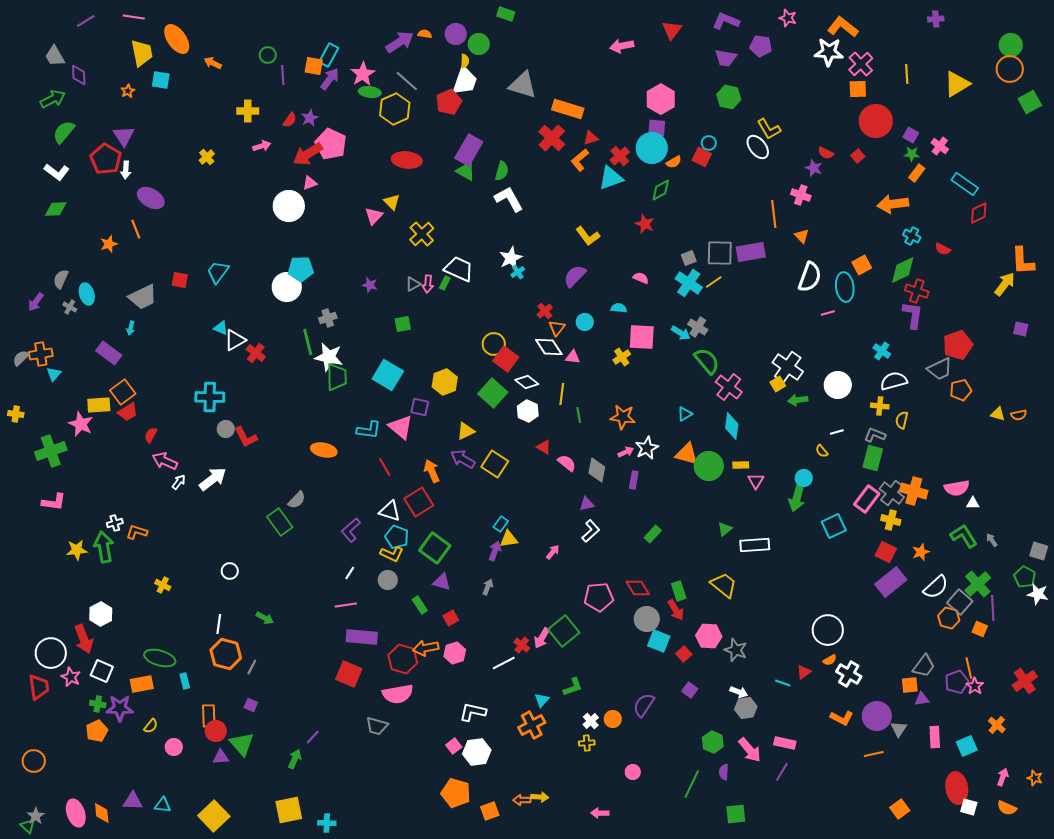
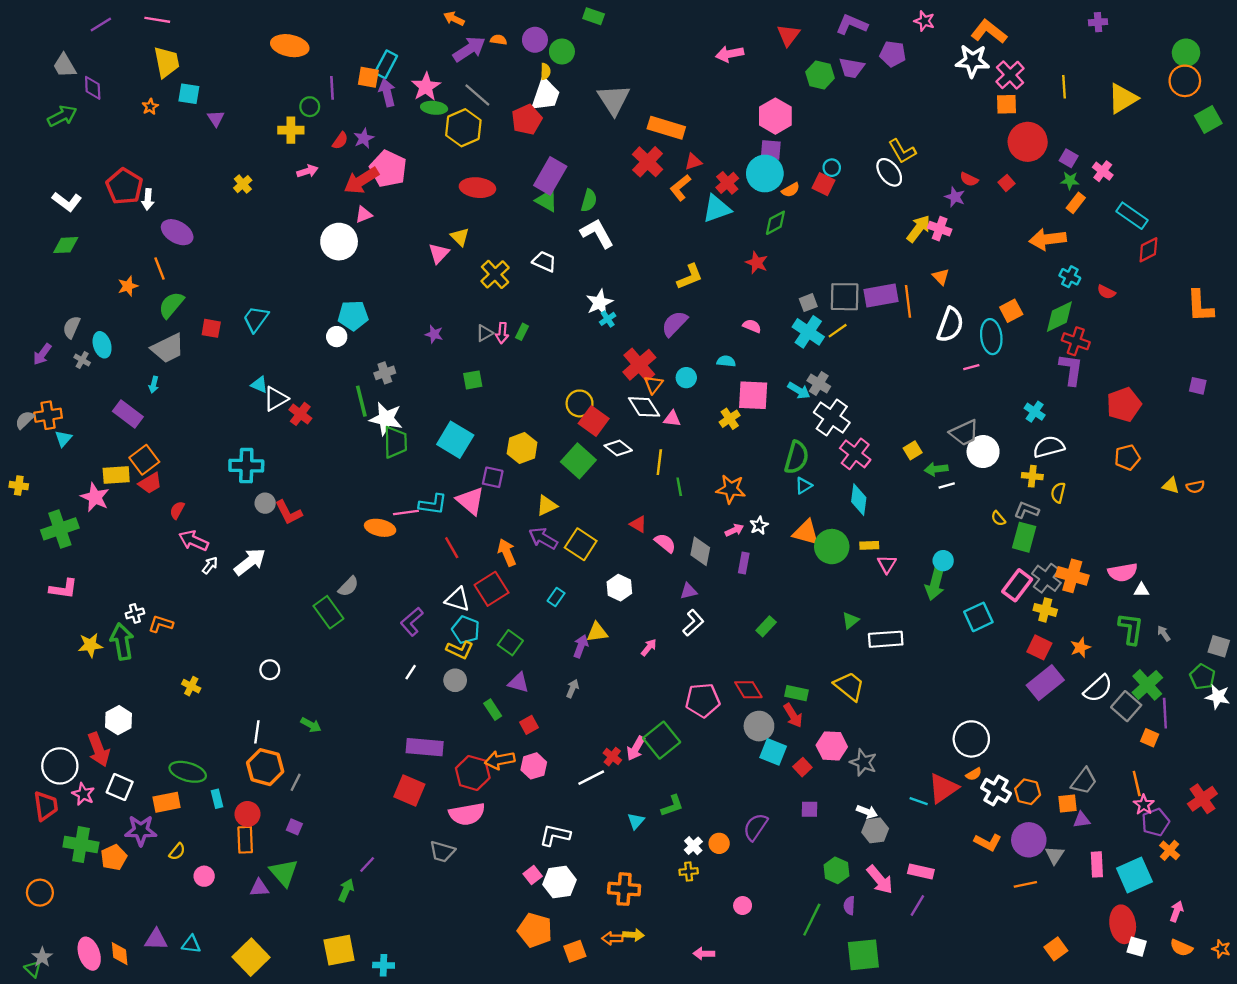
orange ellipse: (177, 39) -> (290, 46), moved, turned -44
green circle: (268, 55) -> (310, 107), moved
orange arrow: (213, 63) -> (454, 19), moved
purple arrow: (330, 79) -> (387, 93), turned -50
gray triangle: (523, 85) -> (614, 100), turned 40
green hexagon: (729, 97) -> (820, 75), moved
green semicircle: (64, 132) -> (171, 305), moved
purple triangle: (124, 136) -> (216, 118), moved, size x0.7
orange line: (774, 214) -> (908, 301), moved
yellow L-shape: (588, 236) -> (690, 277), turned -75
white trapezoid: (459, 269) -> (544, 261), moved, size x0.7
yellow arrow: (1005, 284) -> (919, 229), moved
white circle: (287, 287) -> (337, 337), size x0.6
red cross: (545, 311) -> (639, 365), size x1.8
green semicircle: (707, 361) -> (797, 457), moved, turned 56
white cross: (788, 367) -> (832, 418), moved
gray trapezoid: (940, 369) -> (964, 433), moved
white hexagon: (528, 411) -> (619, 588), moved
white line: (837, 432) -> (947, 486), moved
white star: (647, 448) -> (759, 525), size x0.7
yellow semicircle: (822, 451) -> (998, 518), moved
cyan rectangle: (501, 524) -> (556, 597), moved
green L-shape: (964, 536) -> (1131, 629), turned 40
green square: (435, 548) -> (510, 643), size x0.7
green rectangle: (679, 591) -> (797, 693), turned -60
pink line: (346, 605) -> (406, 513), moved
orange hexagon: (949, 618) -> (1028, 792), moved
red triangle: (804, 672) -> (943, 788), size x1.8
purple pentagon: (957, 682) -> (1155, 822), moved
purple square: (690, 690) -> (809, 809), turned -35
green cross: (98, 704) -> (81, 845), moved, size x1.8
orange cross: (532, 725) -> (624, 889), moved, turned 32
red circle: (216, 731) -> (248, 814), moved
cyan square: (967, 746) -> (1134, 875), size x1.4
orange star: (1035, 778) -> (1221, 949), moved
green square: (736, 814) -> (863, 955), size x1.4

